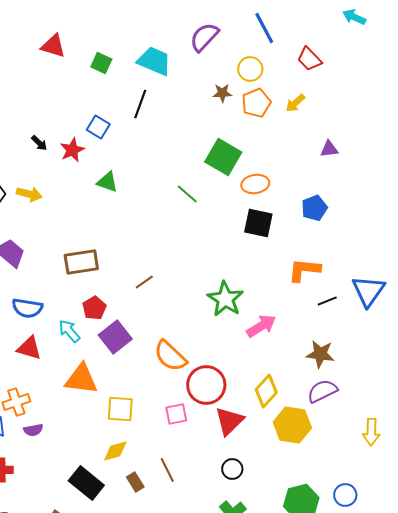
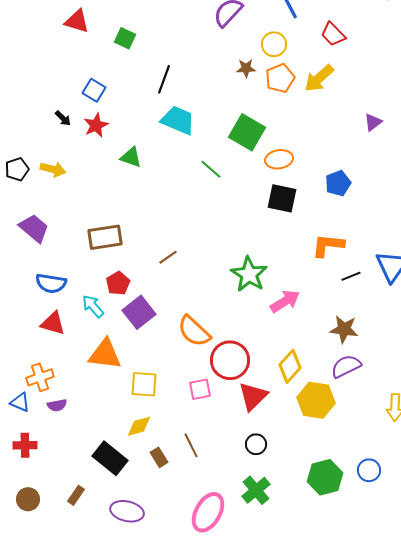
cyan trapezoid: (154, 61) -> (178, 120), moved
yellow arrow: (295, 103) -> (319, 78), size x1.5
blue square: (98, 127) -> (94, 90), moved
purple triangle: (329, 149) -> (373, 122), moved, turned -30

